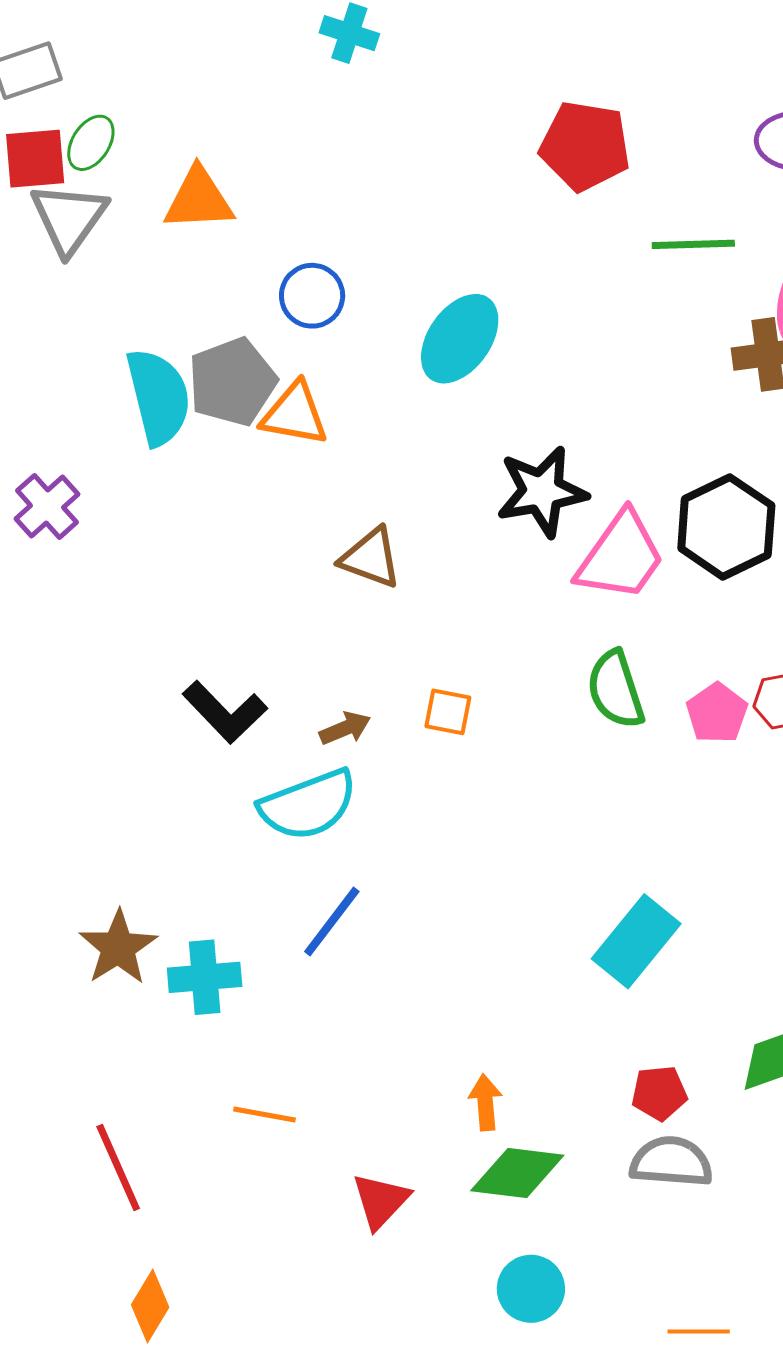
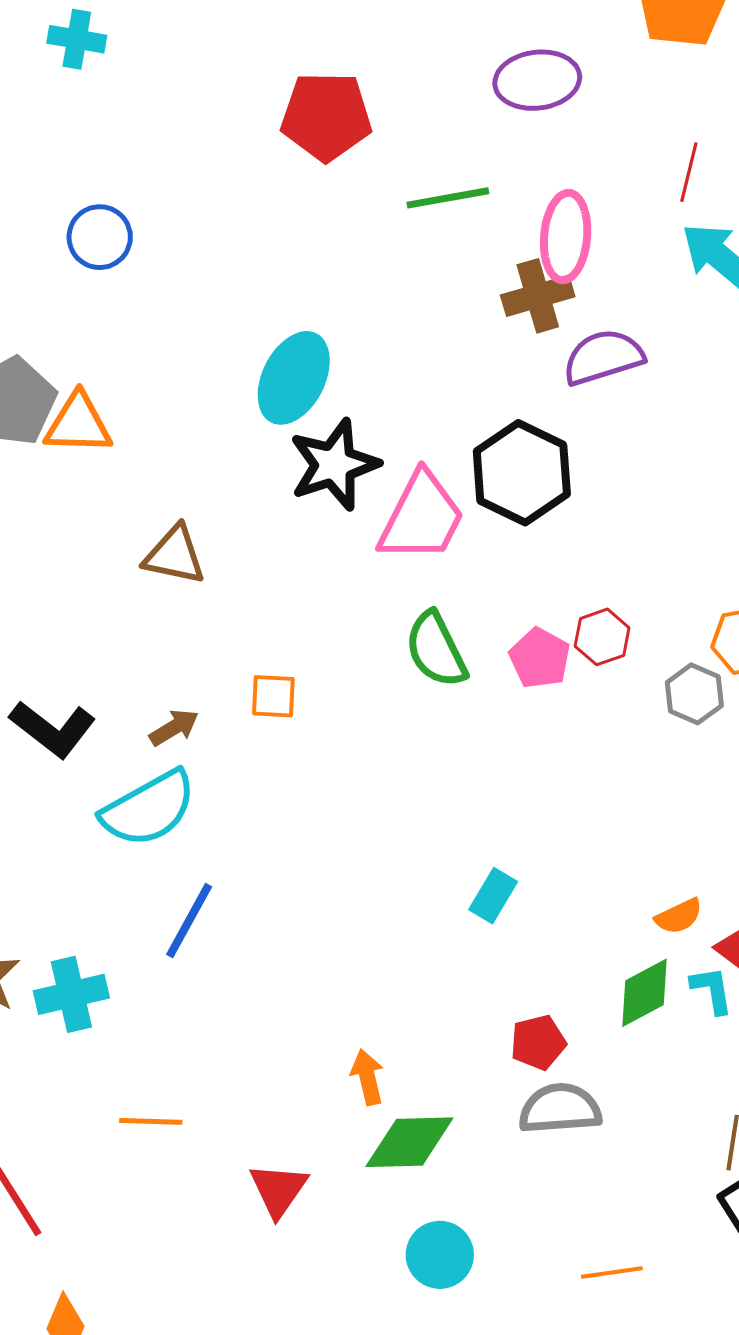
blue circle: (312, 296) -> (100, 237), moved
cyan ellipse: (460, 339) -> (294, 378), moved
cyan rectangle: (636, 941) -> (493, 896), size x0.6

